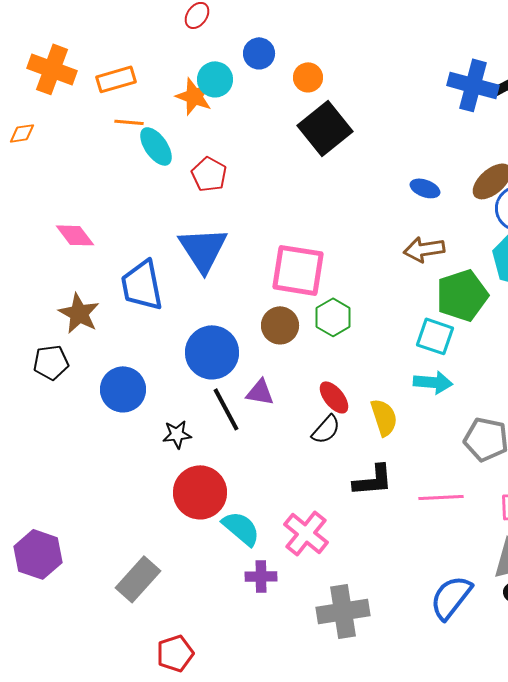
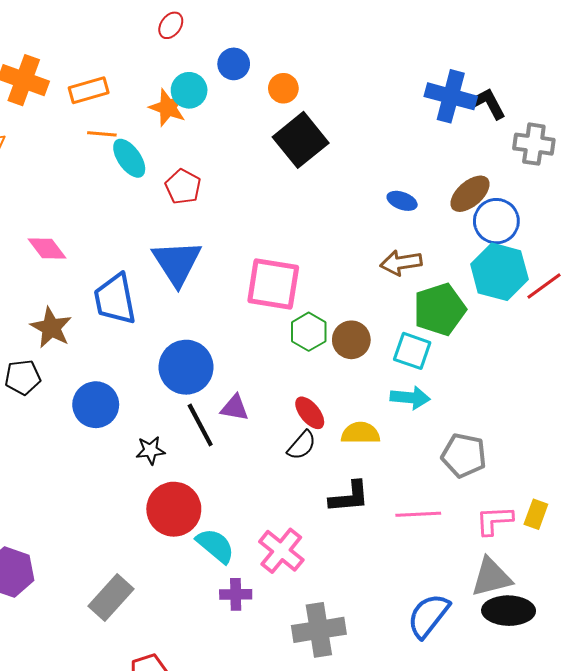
brown circle: (280, 325) -> (351, 340), moved
yellow semicircle: (384, 417) -> (360, 433), turned -72

